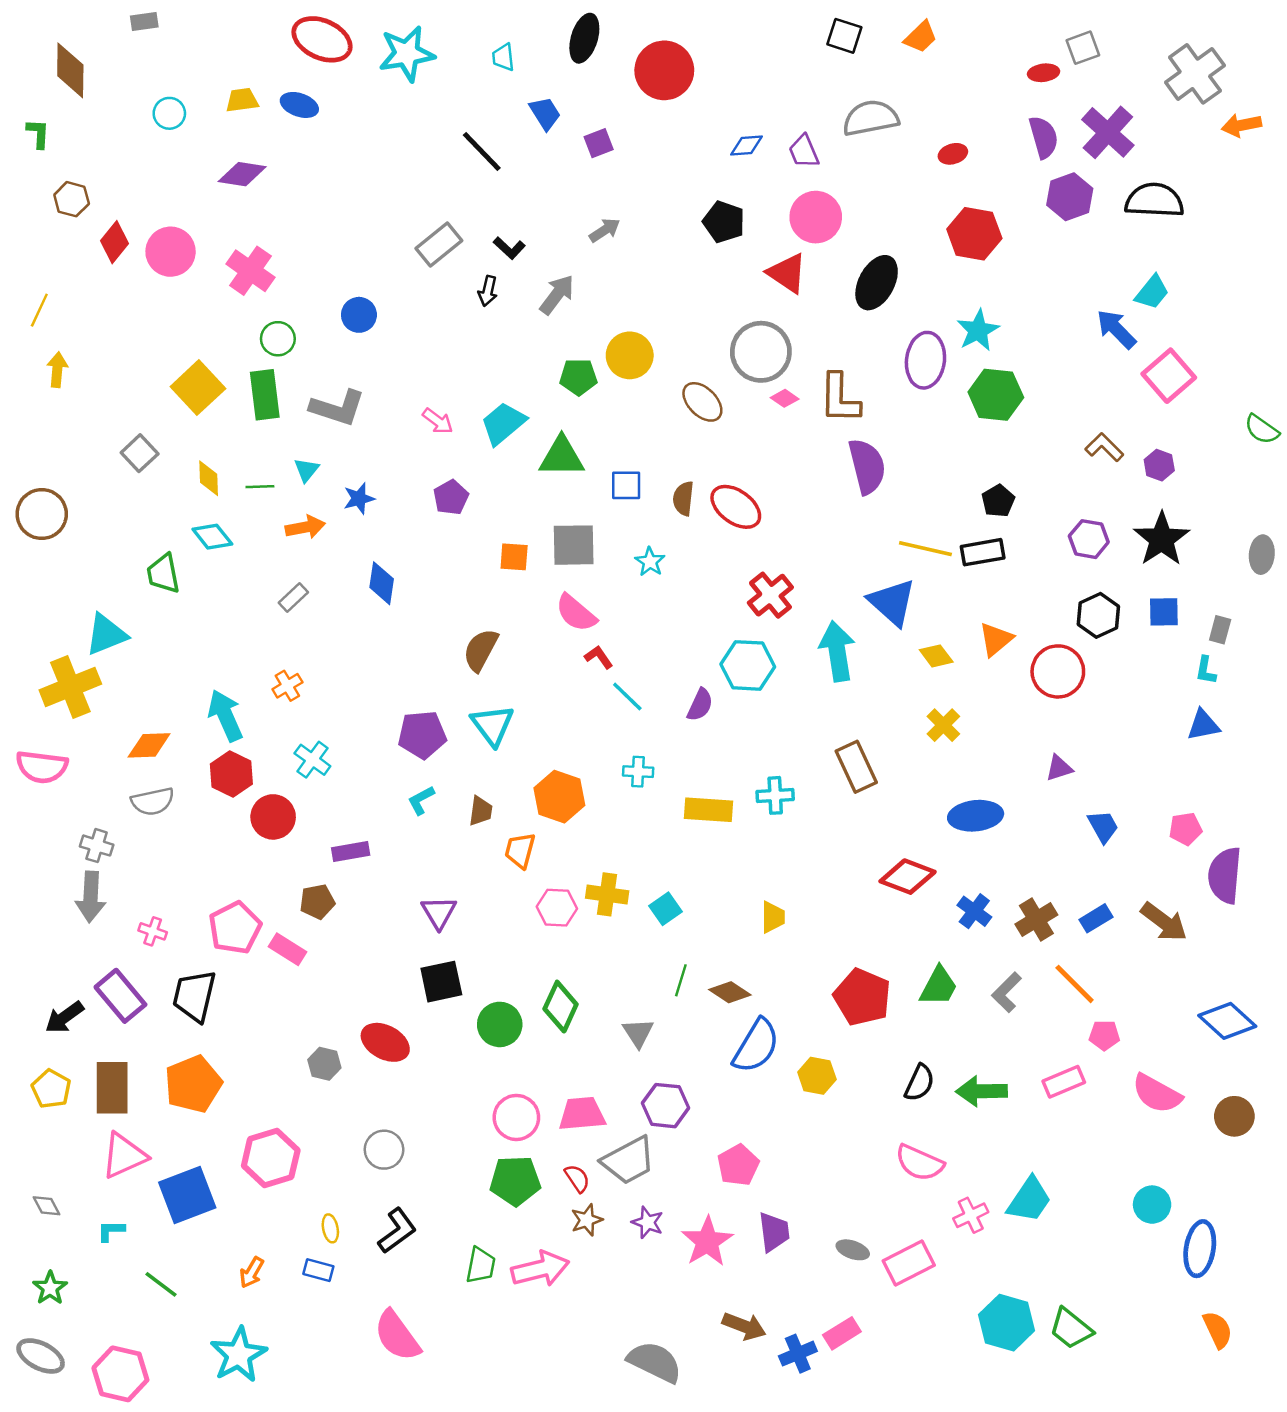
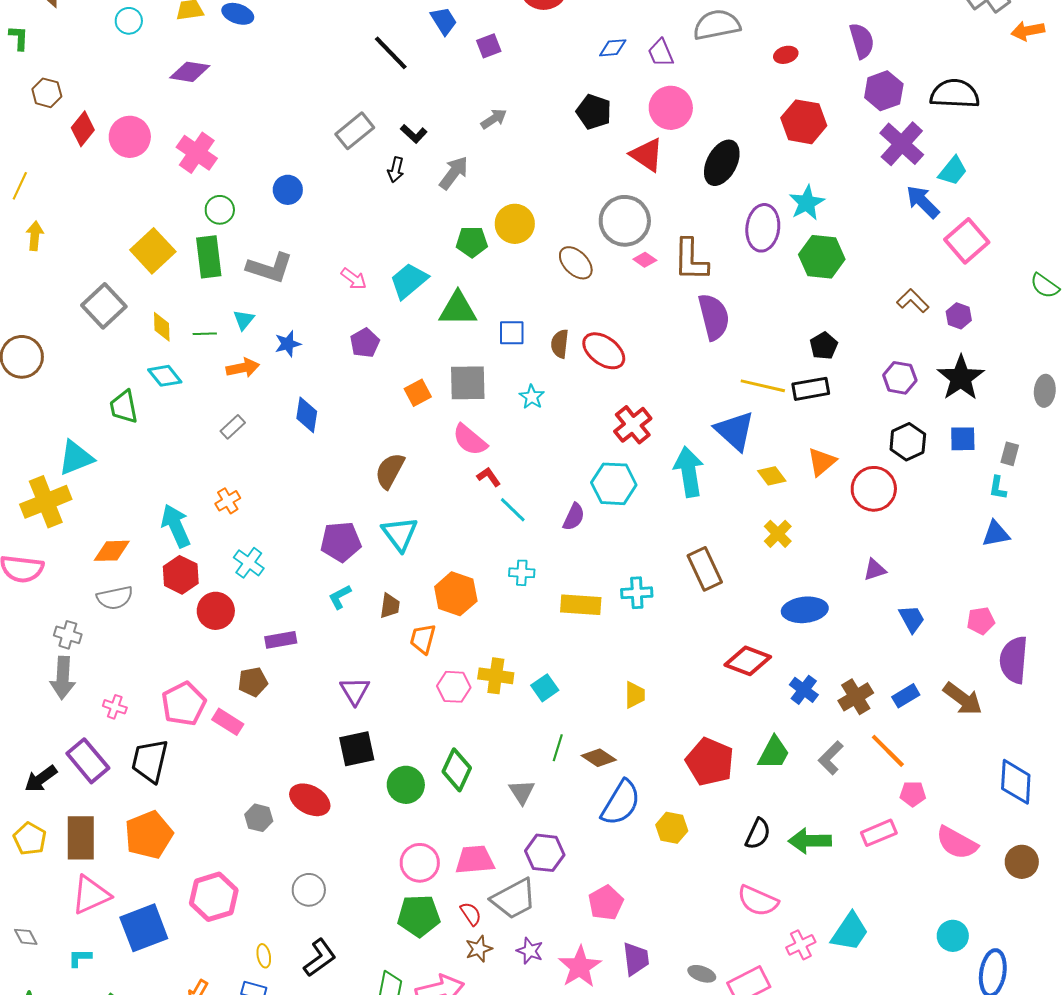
purple cross: (1108, 132) -> (902, 144), moved
gray square: (140, 453) -> (104, 306), size x1.4
orange square: (514, 557) -> (418, 393), turned -32
blue diamond: (1227, 1021) -> (1016, 782), turned 51

